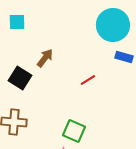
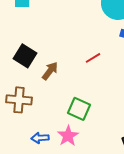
brown arrow: (45, 58) -> (50, 71), moved

